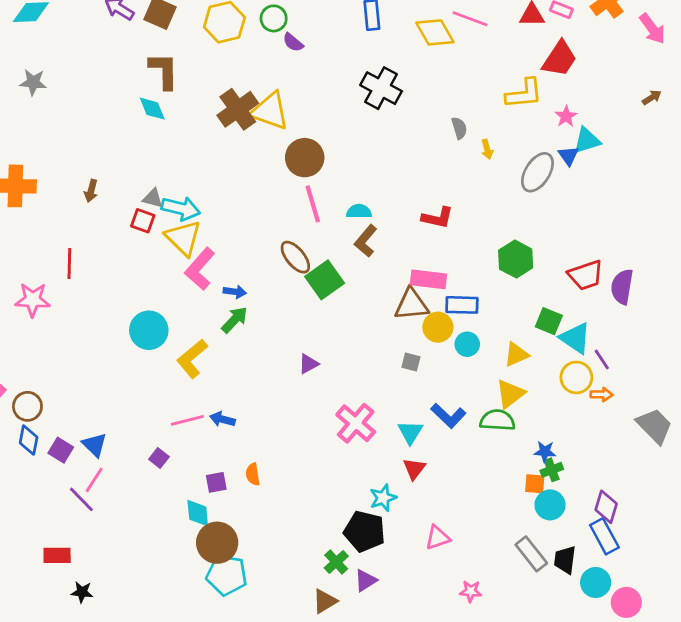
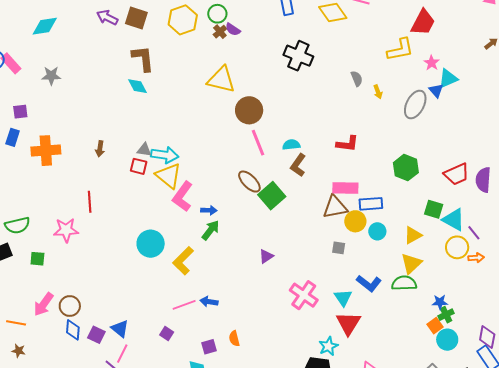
brown cross: (238, 109) -> (220, 32), moved, size x0.5
red triangle: (414, 469) -> (348, 323), size x1.5
orange square: (535, 484) -> (435, 326), turned -35

